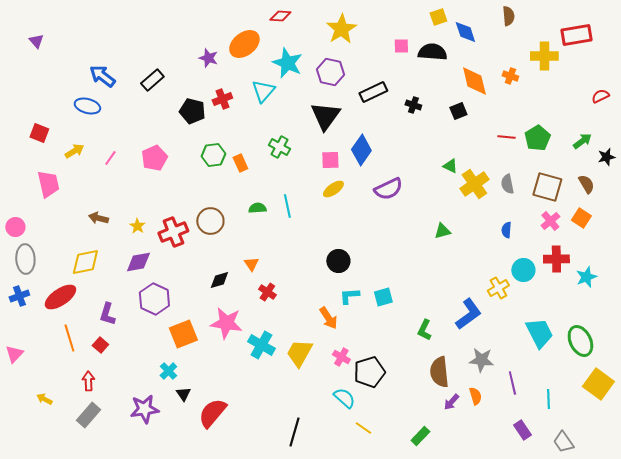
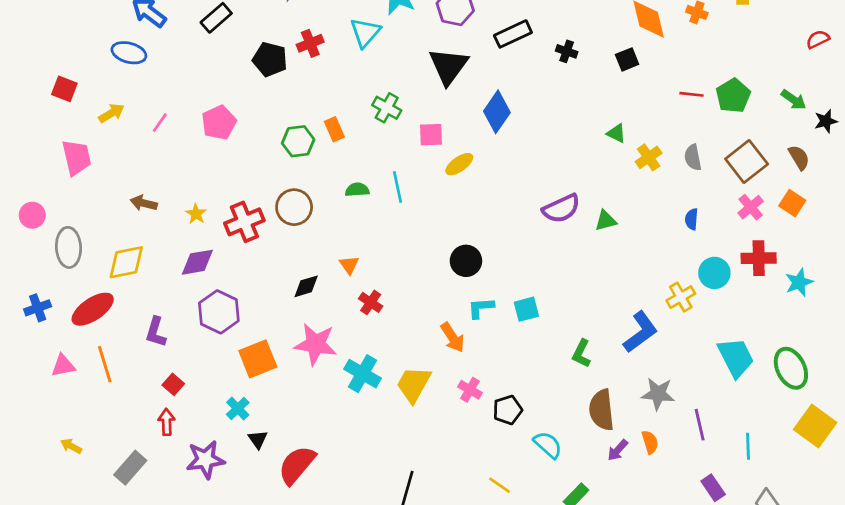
green arrow: (582, 141) -> (794, 100), turned 72
green hexagon: (213, 155) -> (298, 141), moved
pink square: (330, 160) -> (431, 135), moved
yellow cross: (474, 184) -> (649, 157), size x0.7
brown square: (547, 187) -> (747, 161), turned 36
purple semicircle: (388, 189) -> (561, 208), moved
gray ellipse: (25, 259) -> (68, 247), moved
red square: (100, 345) -> (173, 384), moved
pink triangle: (14, 354) -> (63, 366), moved, turned 36
black pentagon: (369, 372) -> (508, 410), size x0.7
red arrow: (88, 381) -> (167, 422), moved
cyan semicircle: (344, 398) -> (548, 445), moved

